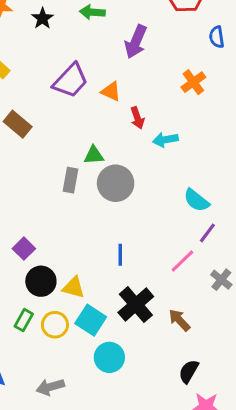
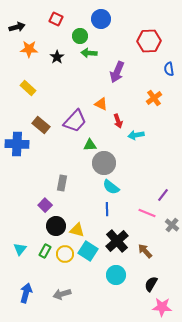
purple trapezoid: (70, 81) -> (75, 121), moved
gray rectangle: (70, 180) -> (62, 183), moved
cyan semicircle: (196, 200) -> (111, 187), moved
pink line: (182, 261) -> (147, 213), turned 66
cyan circle: (109, 357) -> (116, 275), moved

